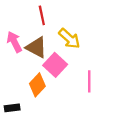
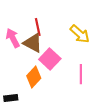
red line: (42, 15) -> (38, 27), moved
yellow arrow: (69, 39) -> (80, 34), moved

